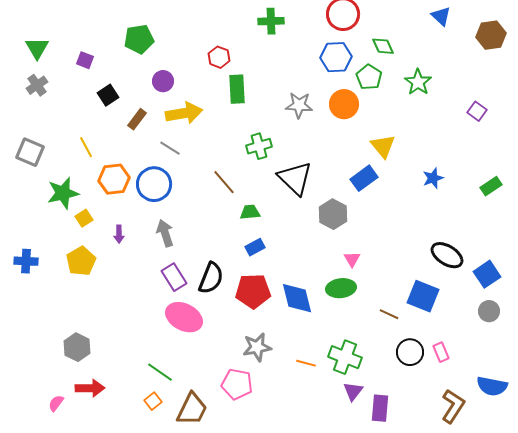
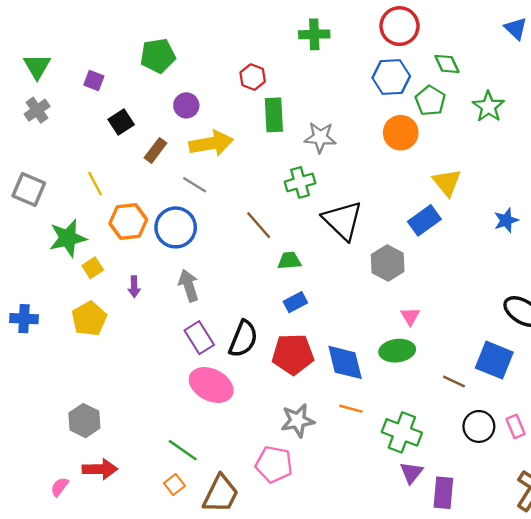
gray star: (299, 105) -> (320, 137), moved
orange line: (306, 363) -> (351, 409), moved

